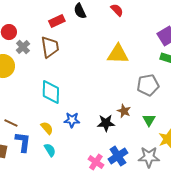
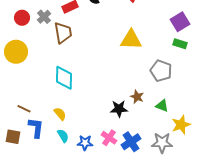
gray cross: (23, 47) -> (44, 17), moved
gray pentagon: (148, 85) -> (161, 71), turned 30
blue star: (72, 120) -> (85, 143), moved
green triangle: (149, 120) -> (162, 106), turned -40
pink cross: (96, 162) -> (109, 138), moved

